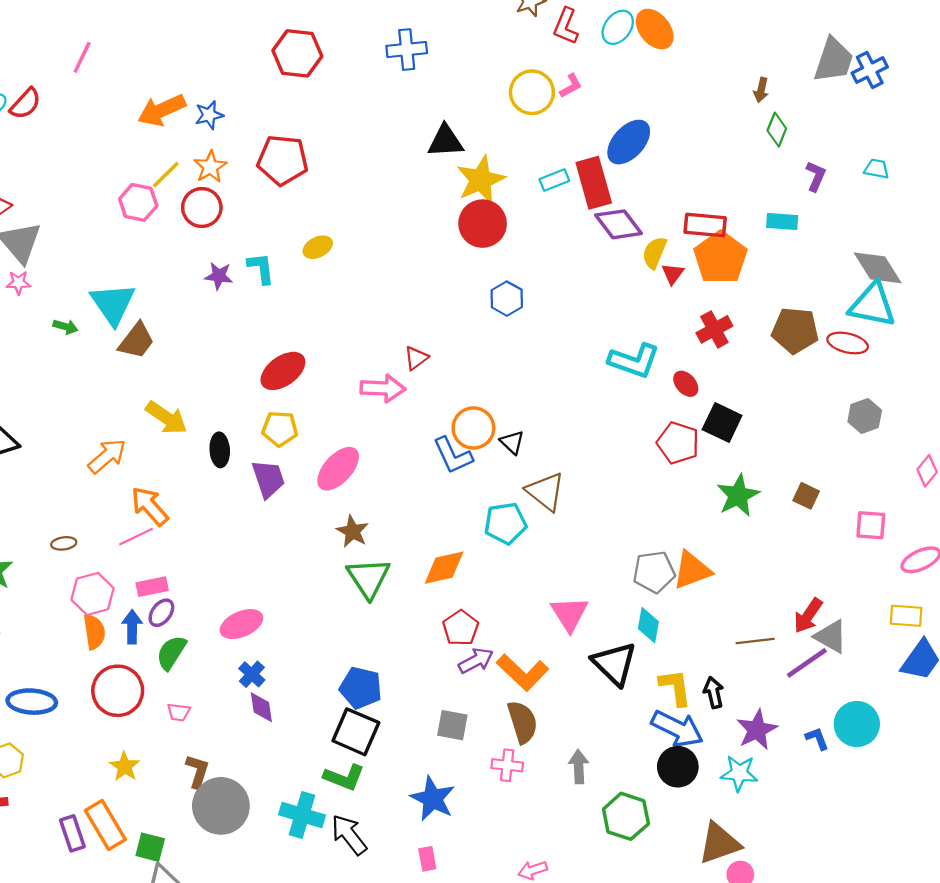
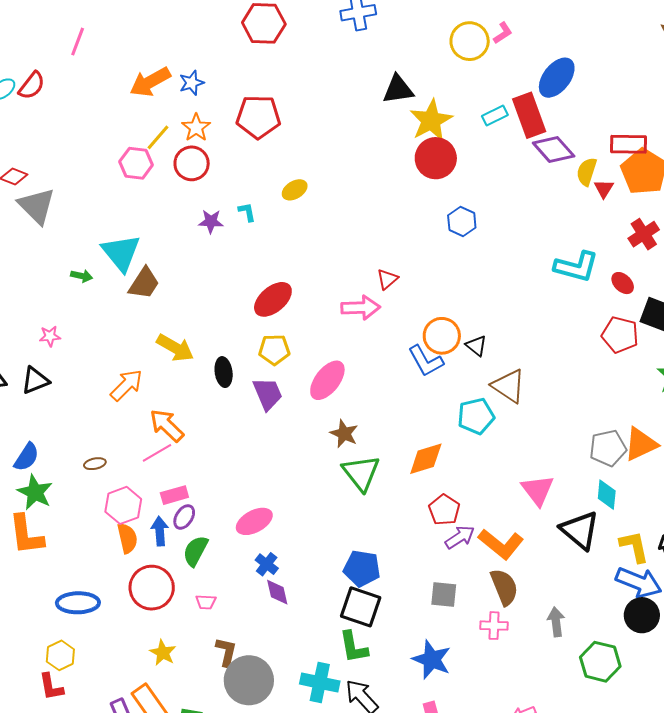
cyan L-shape: (261, 268) -> (247, 212), size x0.7
pink star: (19, 283) -> (50, 336), moved
green L-shape: (344, 777) -> (354, 647), turned 63

